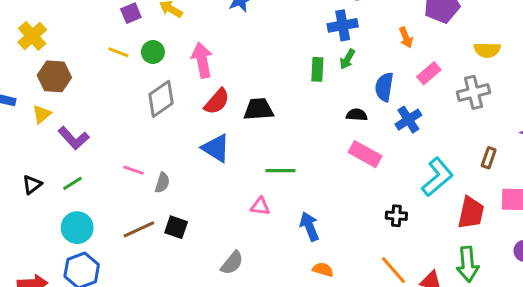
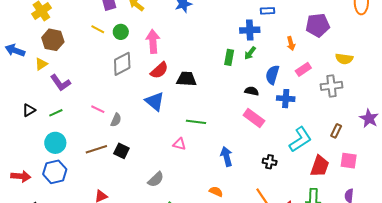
blue cross: (408, 120) -> (286, 99), turned 30
blue arrow: (309, 226) -> (227, 156), moved

